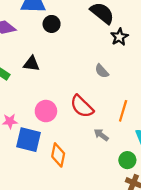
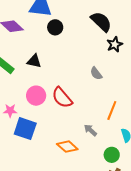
red semicircle: (82, 106) -> (62, 98), moved
pink circle: (46, 111) -> (36, 96), moved
orange diamond: (58, 155) -> (67, 147), moved, turned -65

